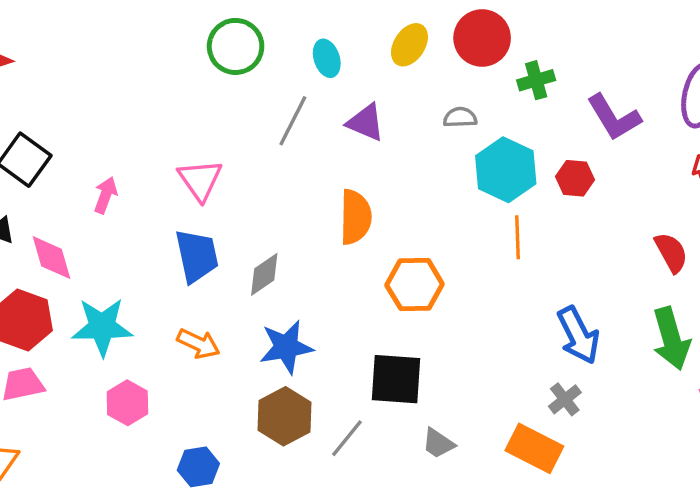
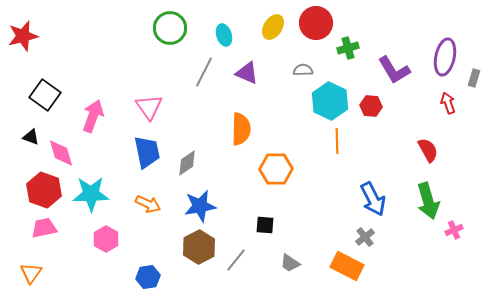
pink arrow: (106, 195) -> (93, 116), size x1.5
black square: (396, 379) -> (265, 225), size x0.6

